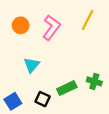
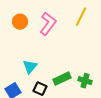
cyan triangle: (32, 65) -> (30, 67), moved
green cross: (94, 81) -> (85, 81), moved

